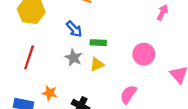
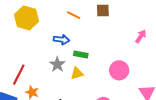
blue arrow: (74, 29) -> (62, 40), turned -49
red line: (29, 57) -> (19, 75), moved

